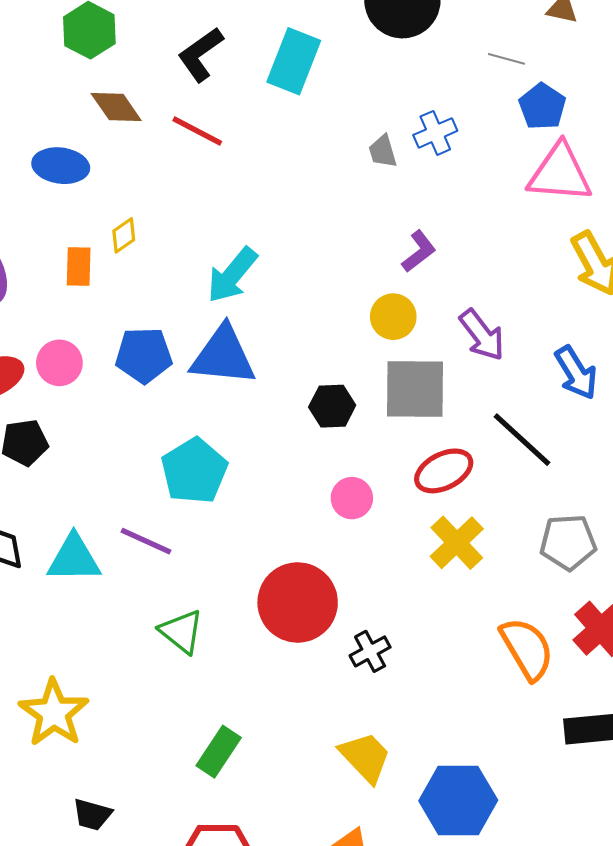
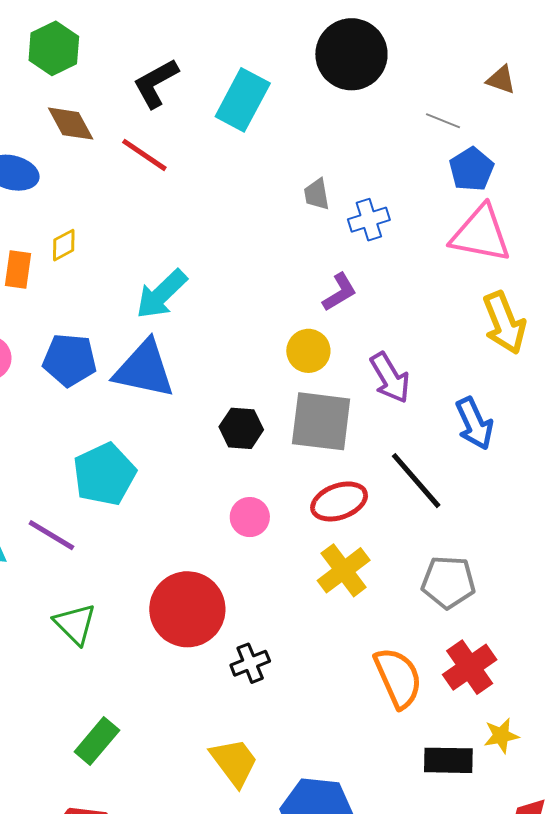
blue cross: (435, 133) -> (369, 220), moved

